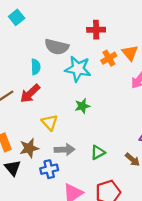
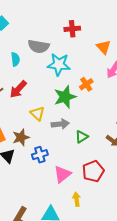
orange cross: (109, 58) -> (86, 84), moved
cyan semicircle: (36, 67) -> (15, 59), moved
green star: (82, 106) -> (65, 97), size x1.6
gray arrow: (65, 150) -> (60, 124), moved

